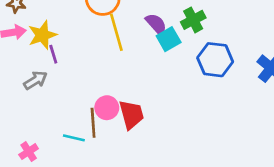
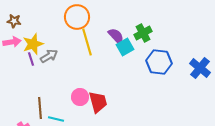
purple line: (53, 54) -> (31, 59), moved
gray arrow: (35, 80) -> (49, 56), moved
brown line: (93, 123) -> (40, 108), moved

